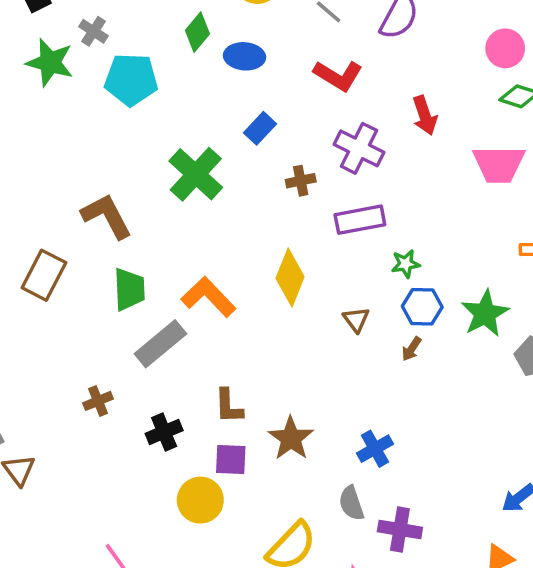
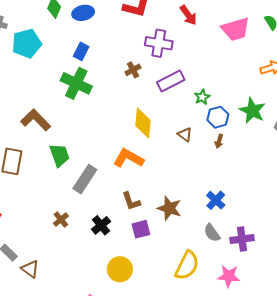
blue rectangle: (260, 128) -> (81, 51), moved
orange L-shape: (208, 297) -> (128, 158), moved
yellow circle: (200, 500) -> (120, 269), moved

